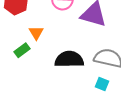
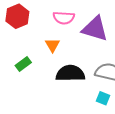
orange triangle: (36, 33) -> (52, 45), moved

